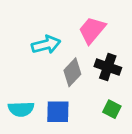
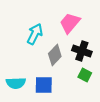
cyan arrow: (46, 45) -> (35, 34), turned -50
green square: (112, 109) -> (85, 75), moved

